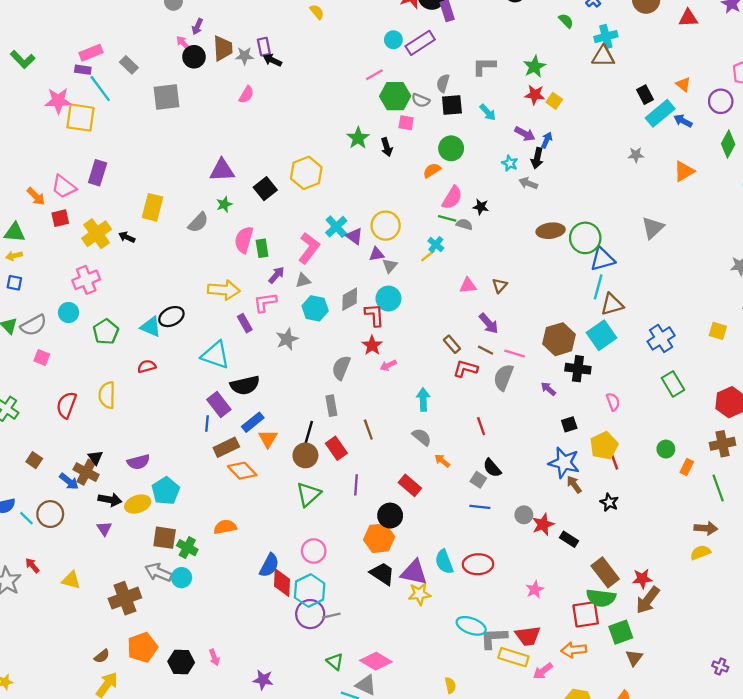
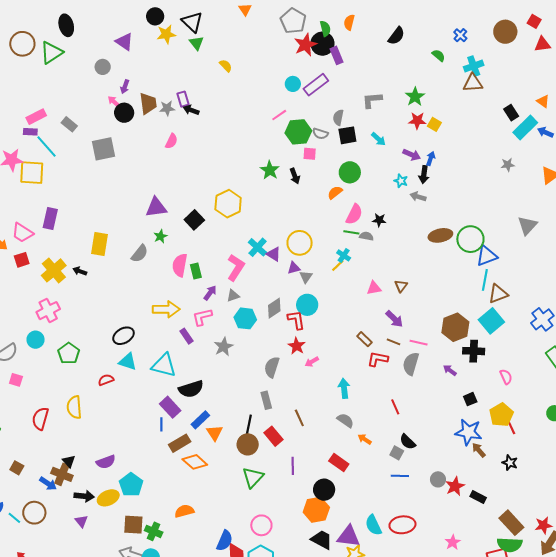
cyan triangle: (151, 327) -> (128, 362), moved

